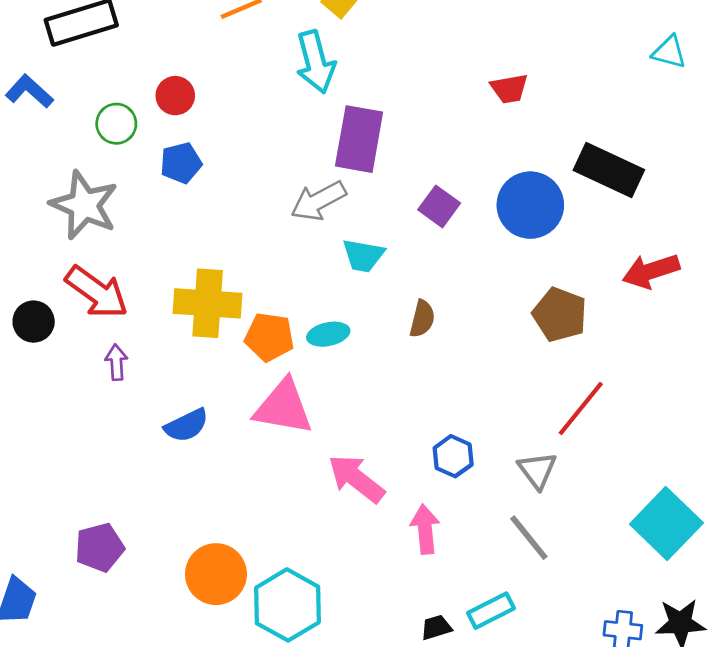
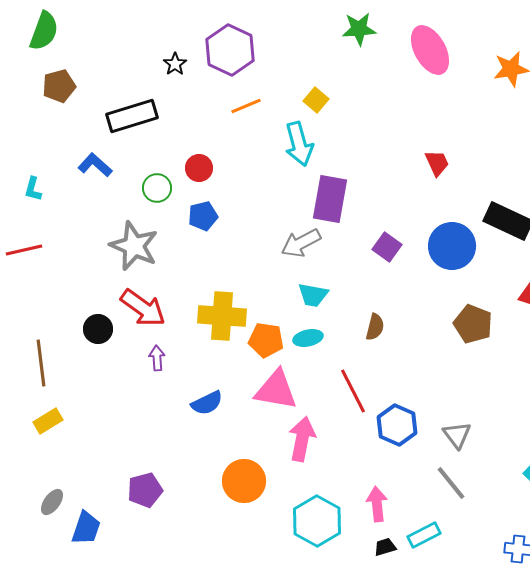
red trapezoid: (509, 89) -> (437, 163), turned -104
cyan trapezoid: (363, 256) -> (313, 295), moved
red line: (581, 409) -> (353, 391), moved, turned -66
blue hexagon: (453, 456) -> (397, 425), size x1.4
pink arrow: (356, 479) -> (302, 439), moved, turned 63
pink arrow: (425, 529) -> (377, 504), moved
orange circle: (216, 574) -> (244, 481), moved
cyan hexagon: (288, 605) -> (317, 521), moved

